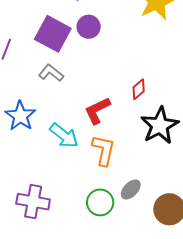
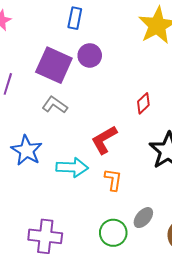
red diamond: (139, 89) -> (143, 103), moved
cyan arrow: (64, 136) -> (72, 167), turned -32
orange L-shape: (103, 150) -> (113, 180), size x0.7

